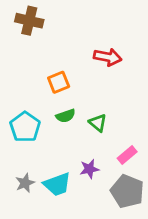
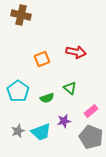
red arrow: (108, 57) -> (76, 52), moved
green semicircle: (66, 116) -> (47, 98), moved

